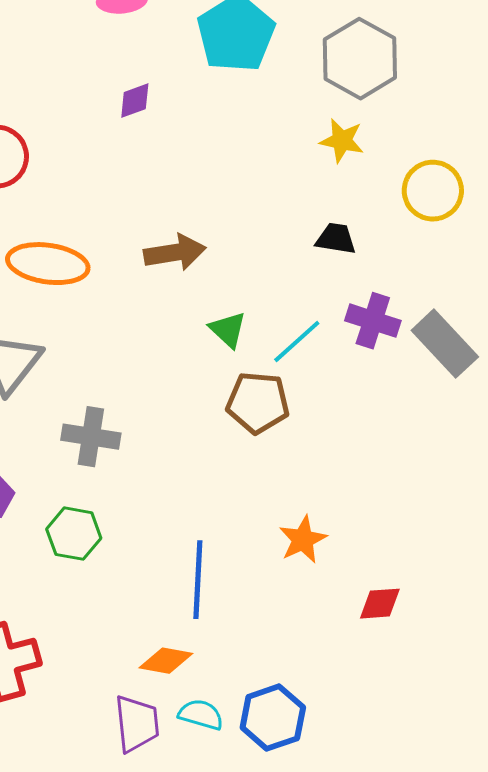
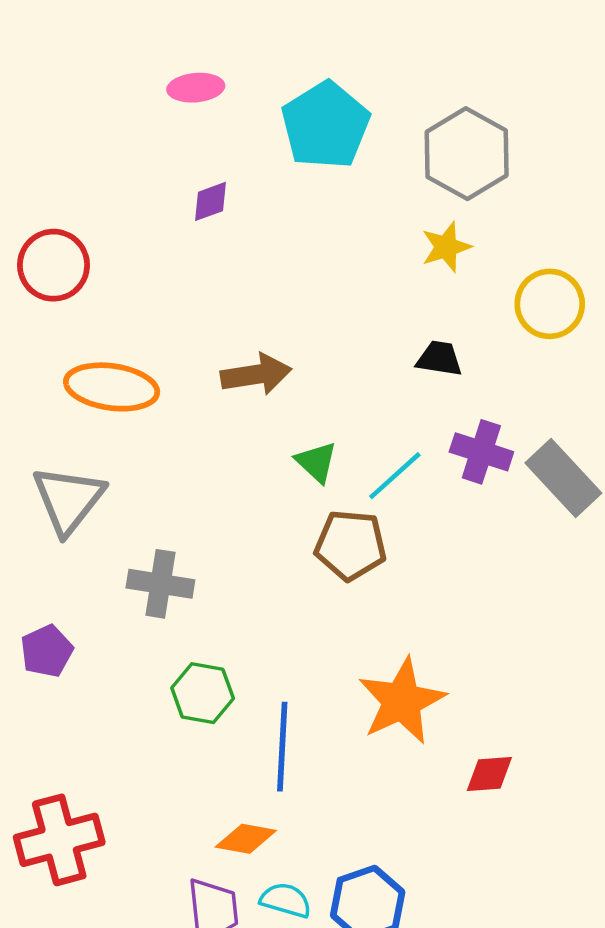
yellow star: (342, 141) -> (446, 247), turned -30
green hexagon: (74, 534) -> (203, 693), moved
orange star: (303, 540) -> (402, 701), size x1.6

